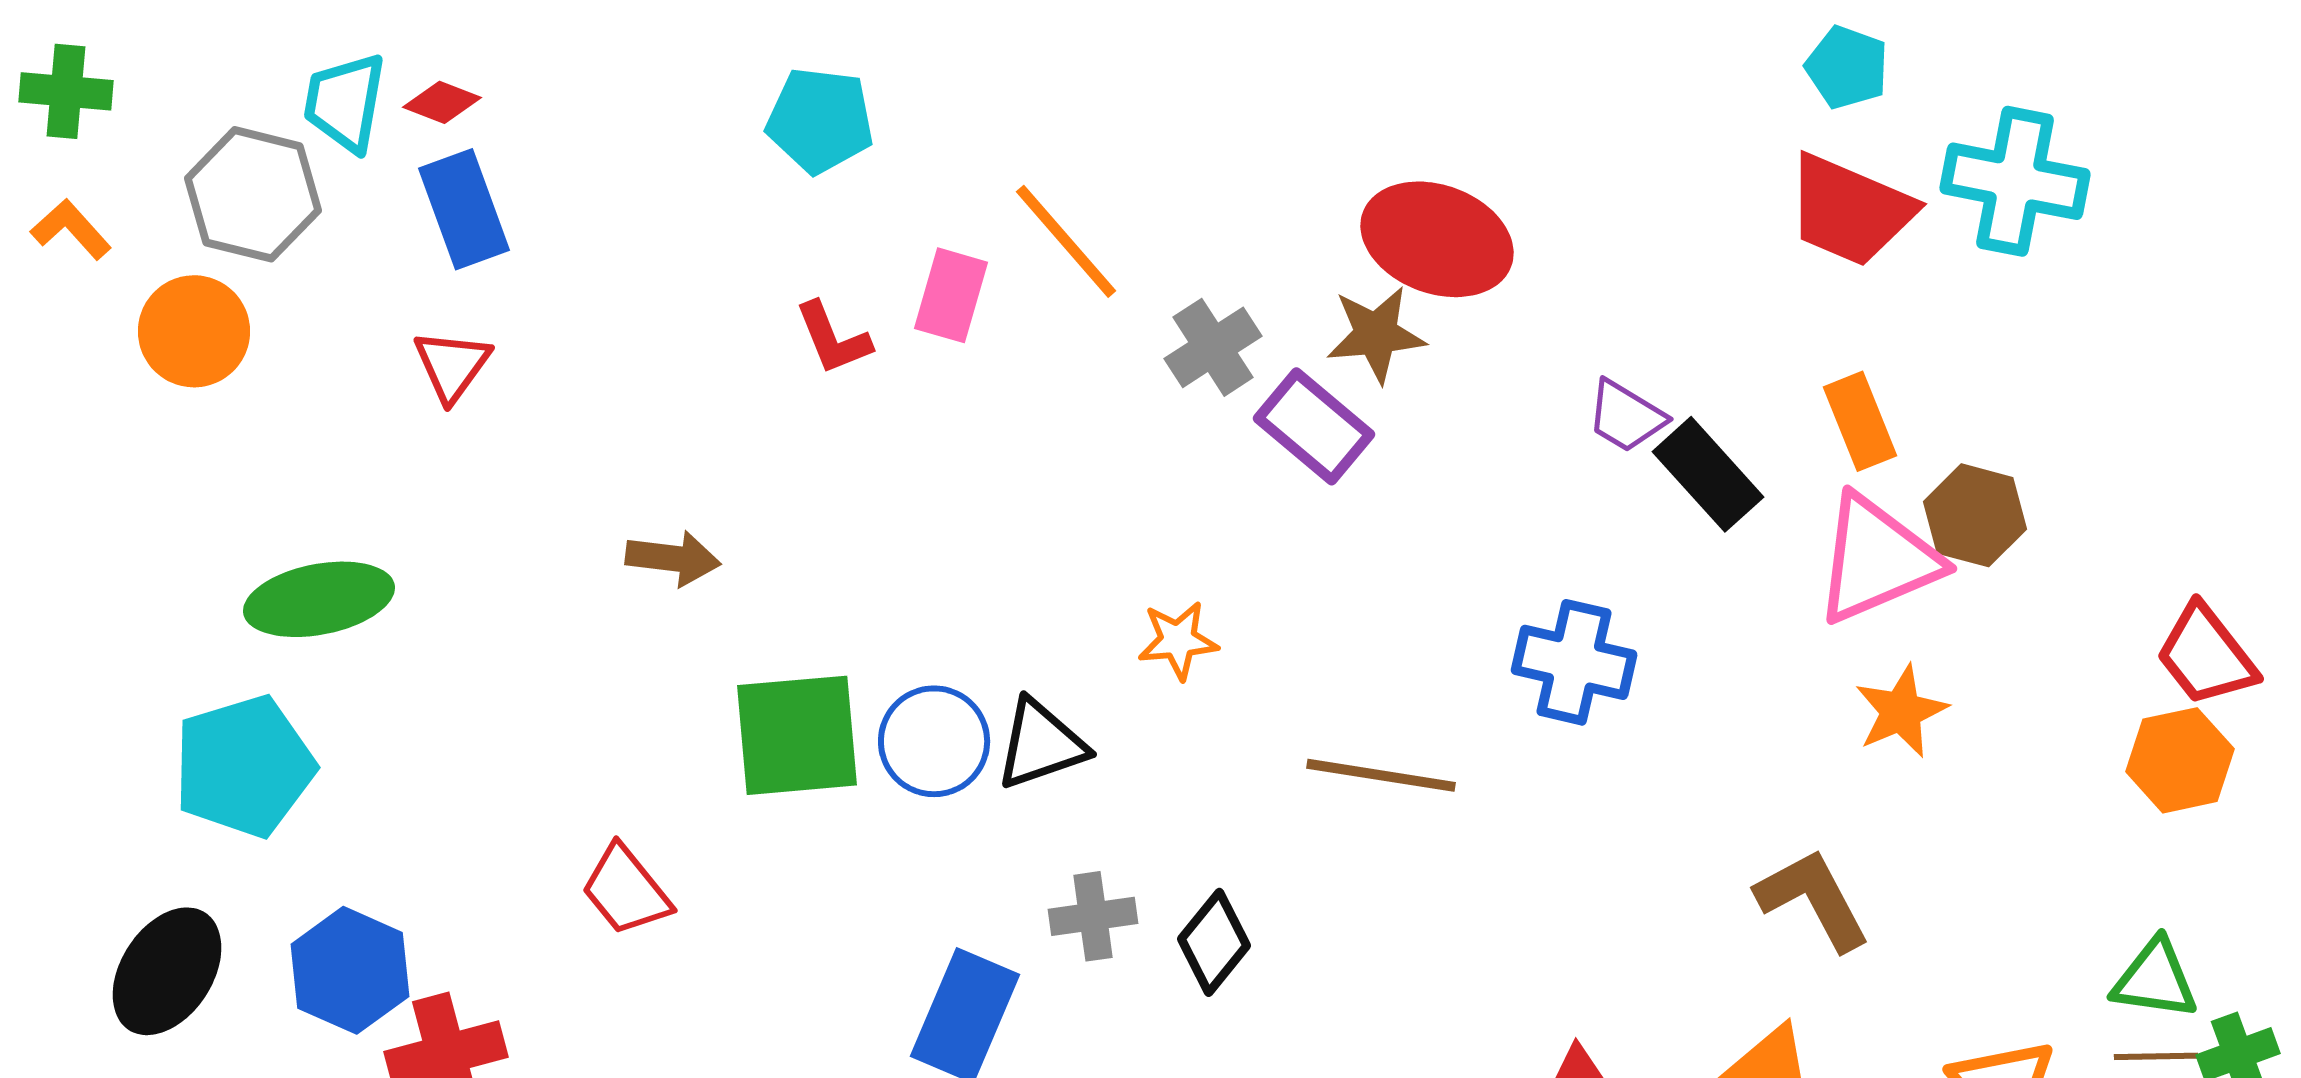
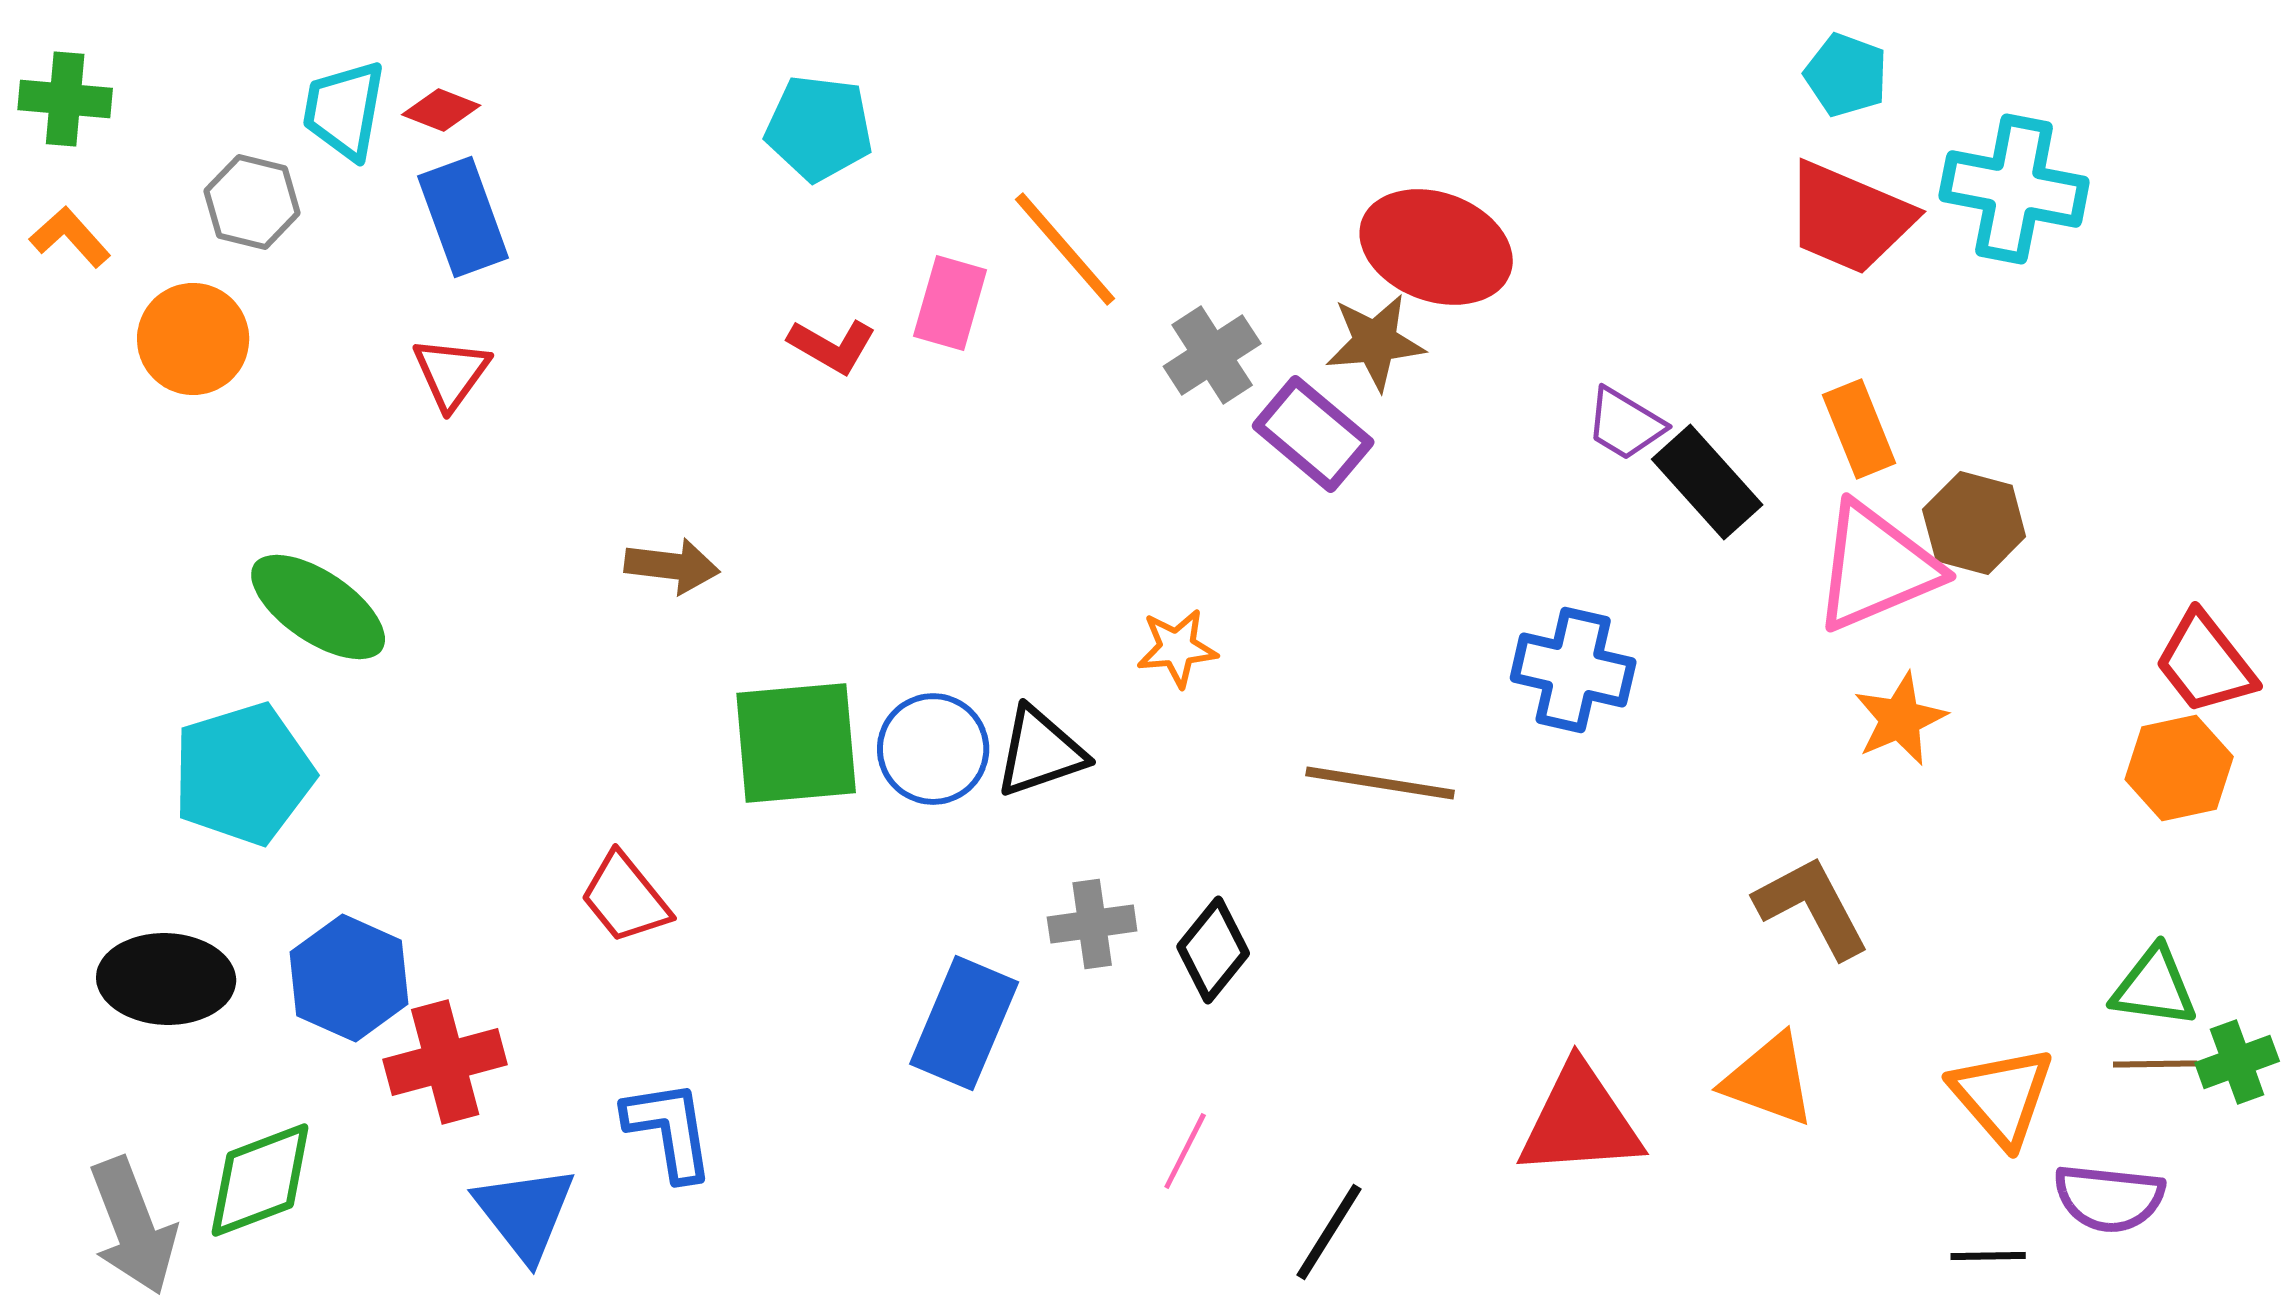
gray hexagon: (253, 194) -> (252, 202), size x0.7
red L-shape: (833, 338) -> (832, 346), turned -38
green ellipse: (319, 599) -> (318, 607), turned 45
black ellipse: (167, 971) -> (166, 979), turned 59

